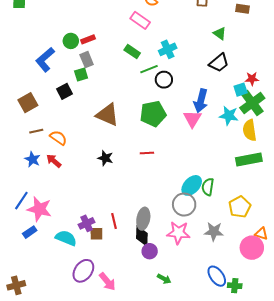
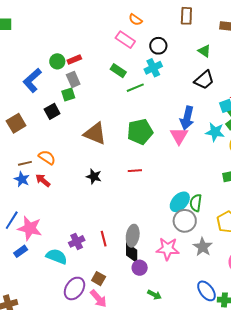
black circle: (164, 80) -> (158, 46), moved
brown line: (36, 131) -> (25, 163), moved
gray circle: (184, 205) -> (185, 221), moved
gray star: (214, 232) -> (203, 247), turned 30
brown square: (96, 234) -> (99, 279), moved, turned 32

